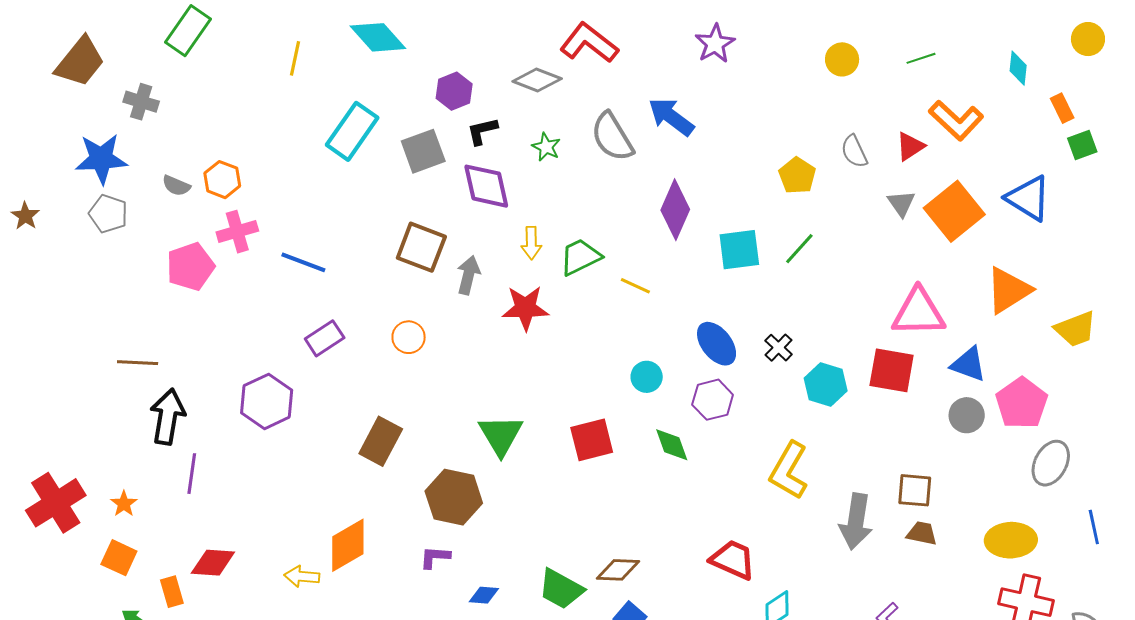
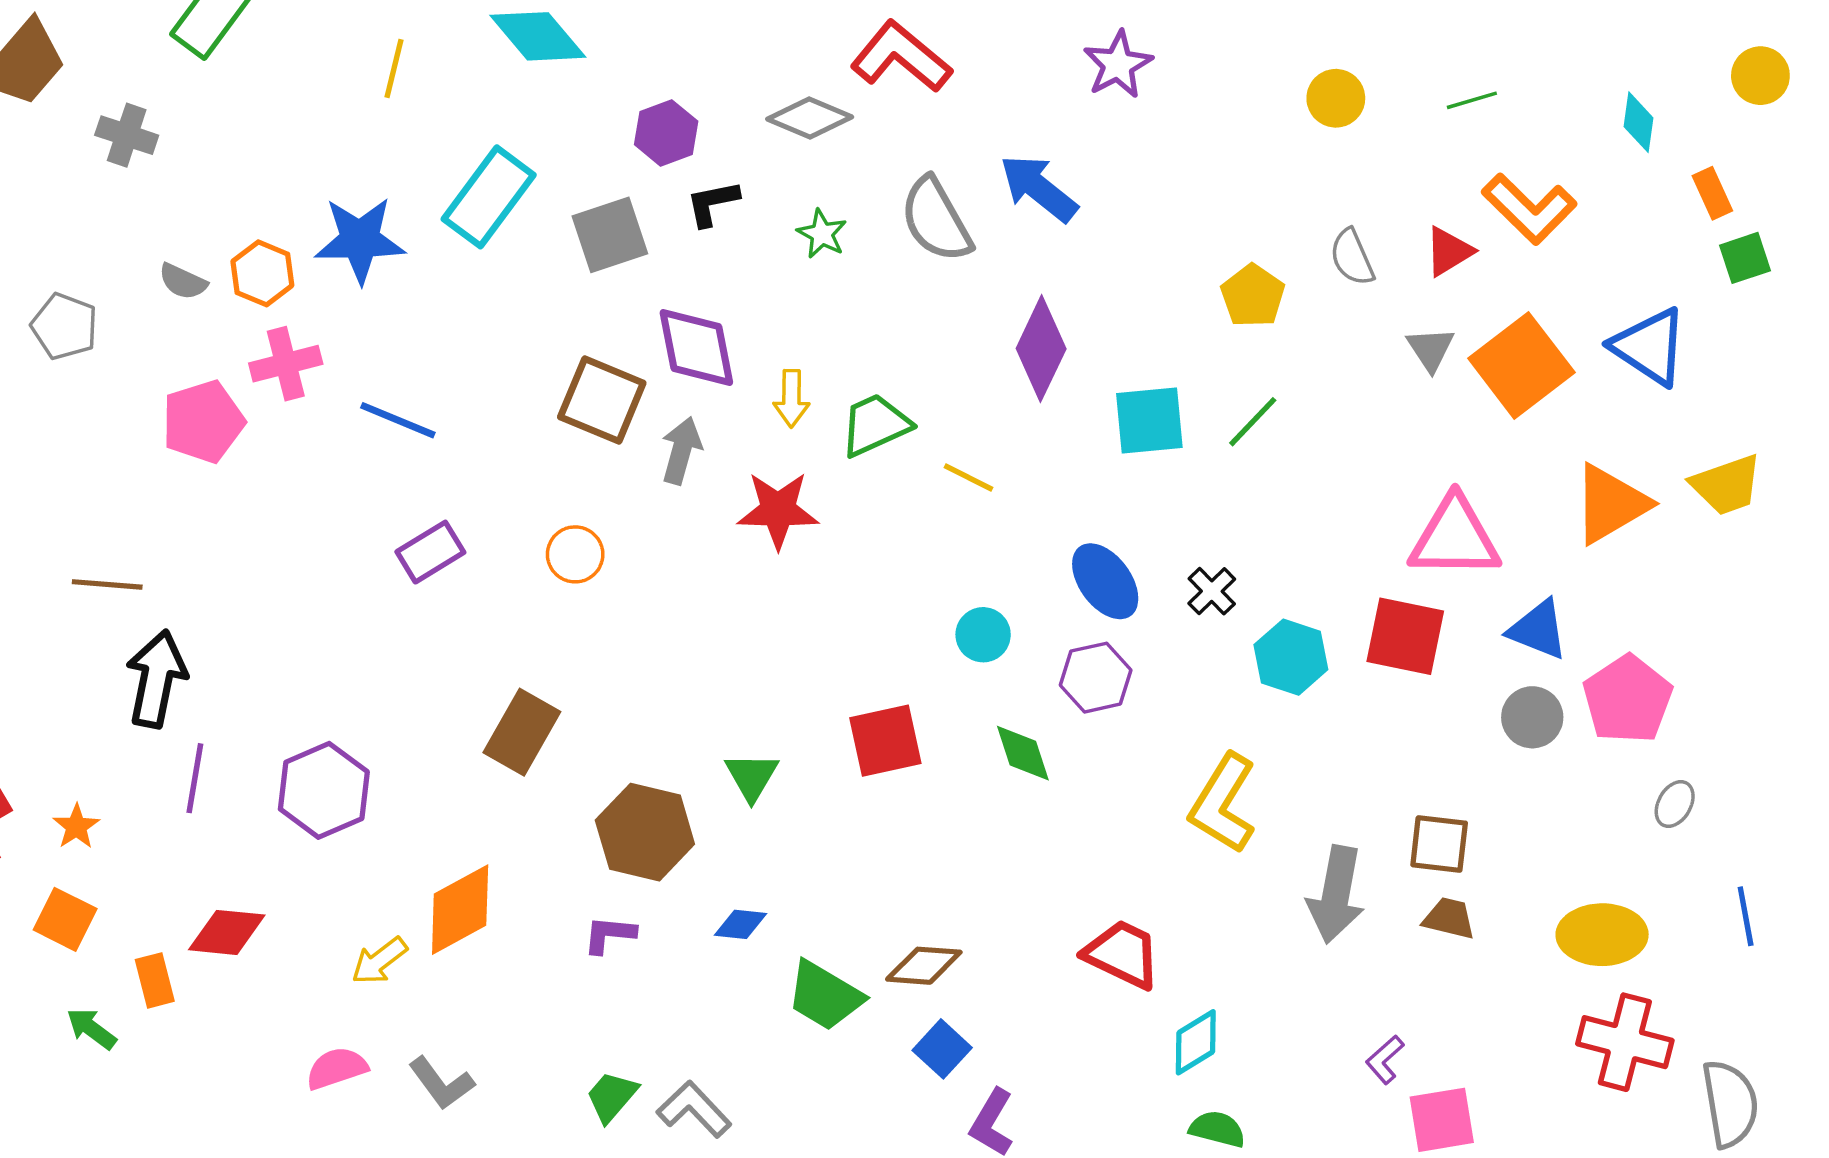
blue star: (101, 159) -> (360, 240), moved
purple diamond: (486, 186) -> (696, 348), moved
yellow trapezoid: (1075, 329) -> (1727, 485), moved
purple hexagon: (267, 401) -> (324, 790), moved
green triangle: (501, 435) -> (752, 776), moved, size x0.7
gray ellipse: (1051, 463) -> (1675, 804), size x0.6
yellow arrow: (302, 576) -> (379, 961), turned -44
blue diamond: (484, 595) -> (741, 924), moved

